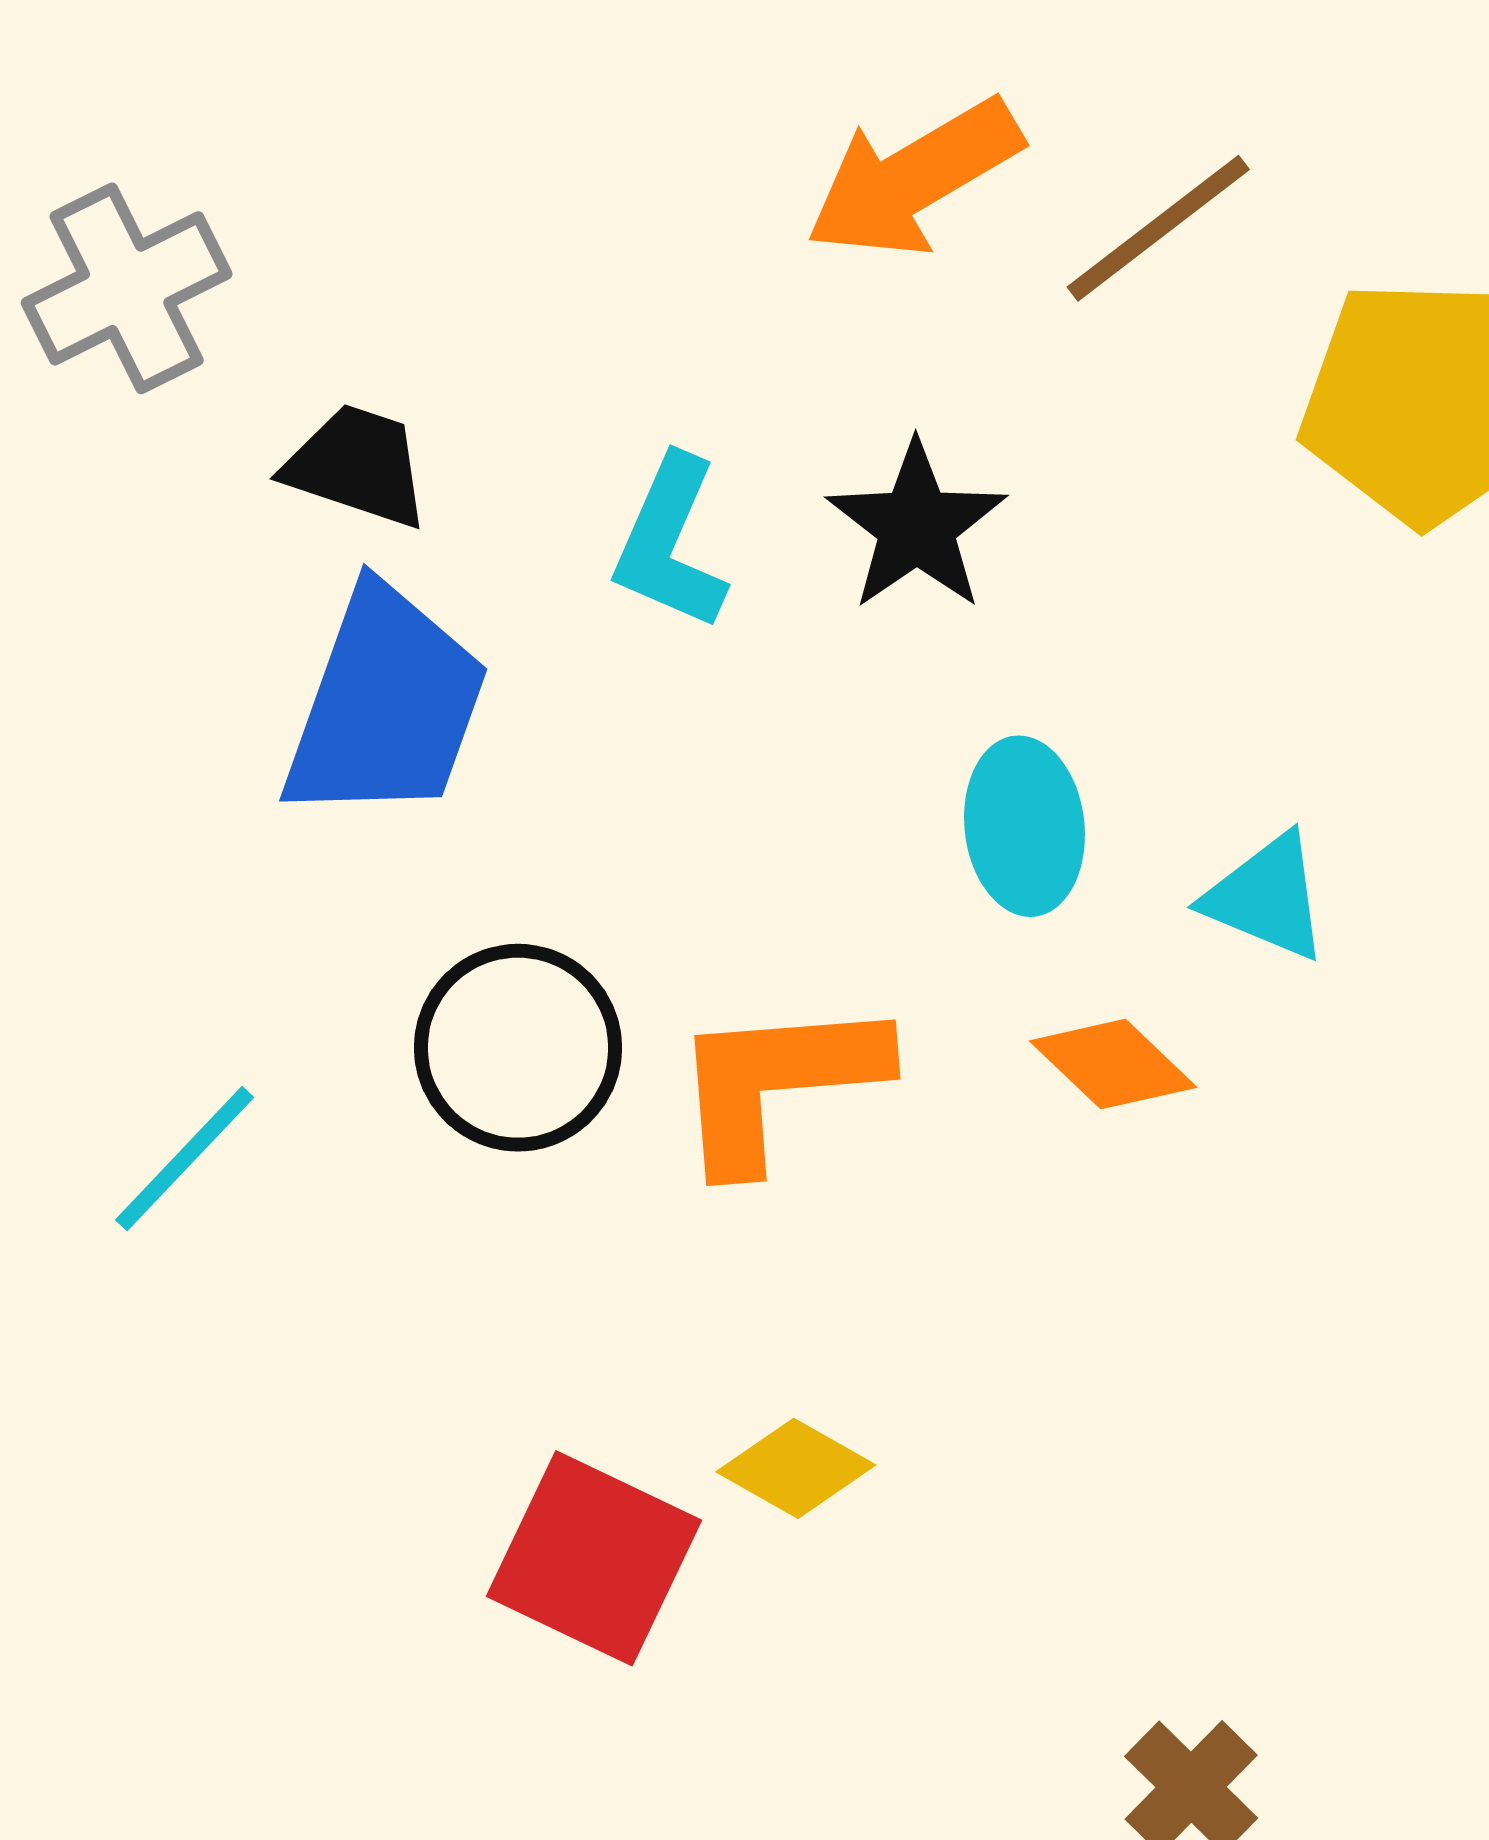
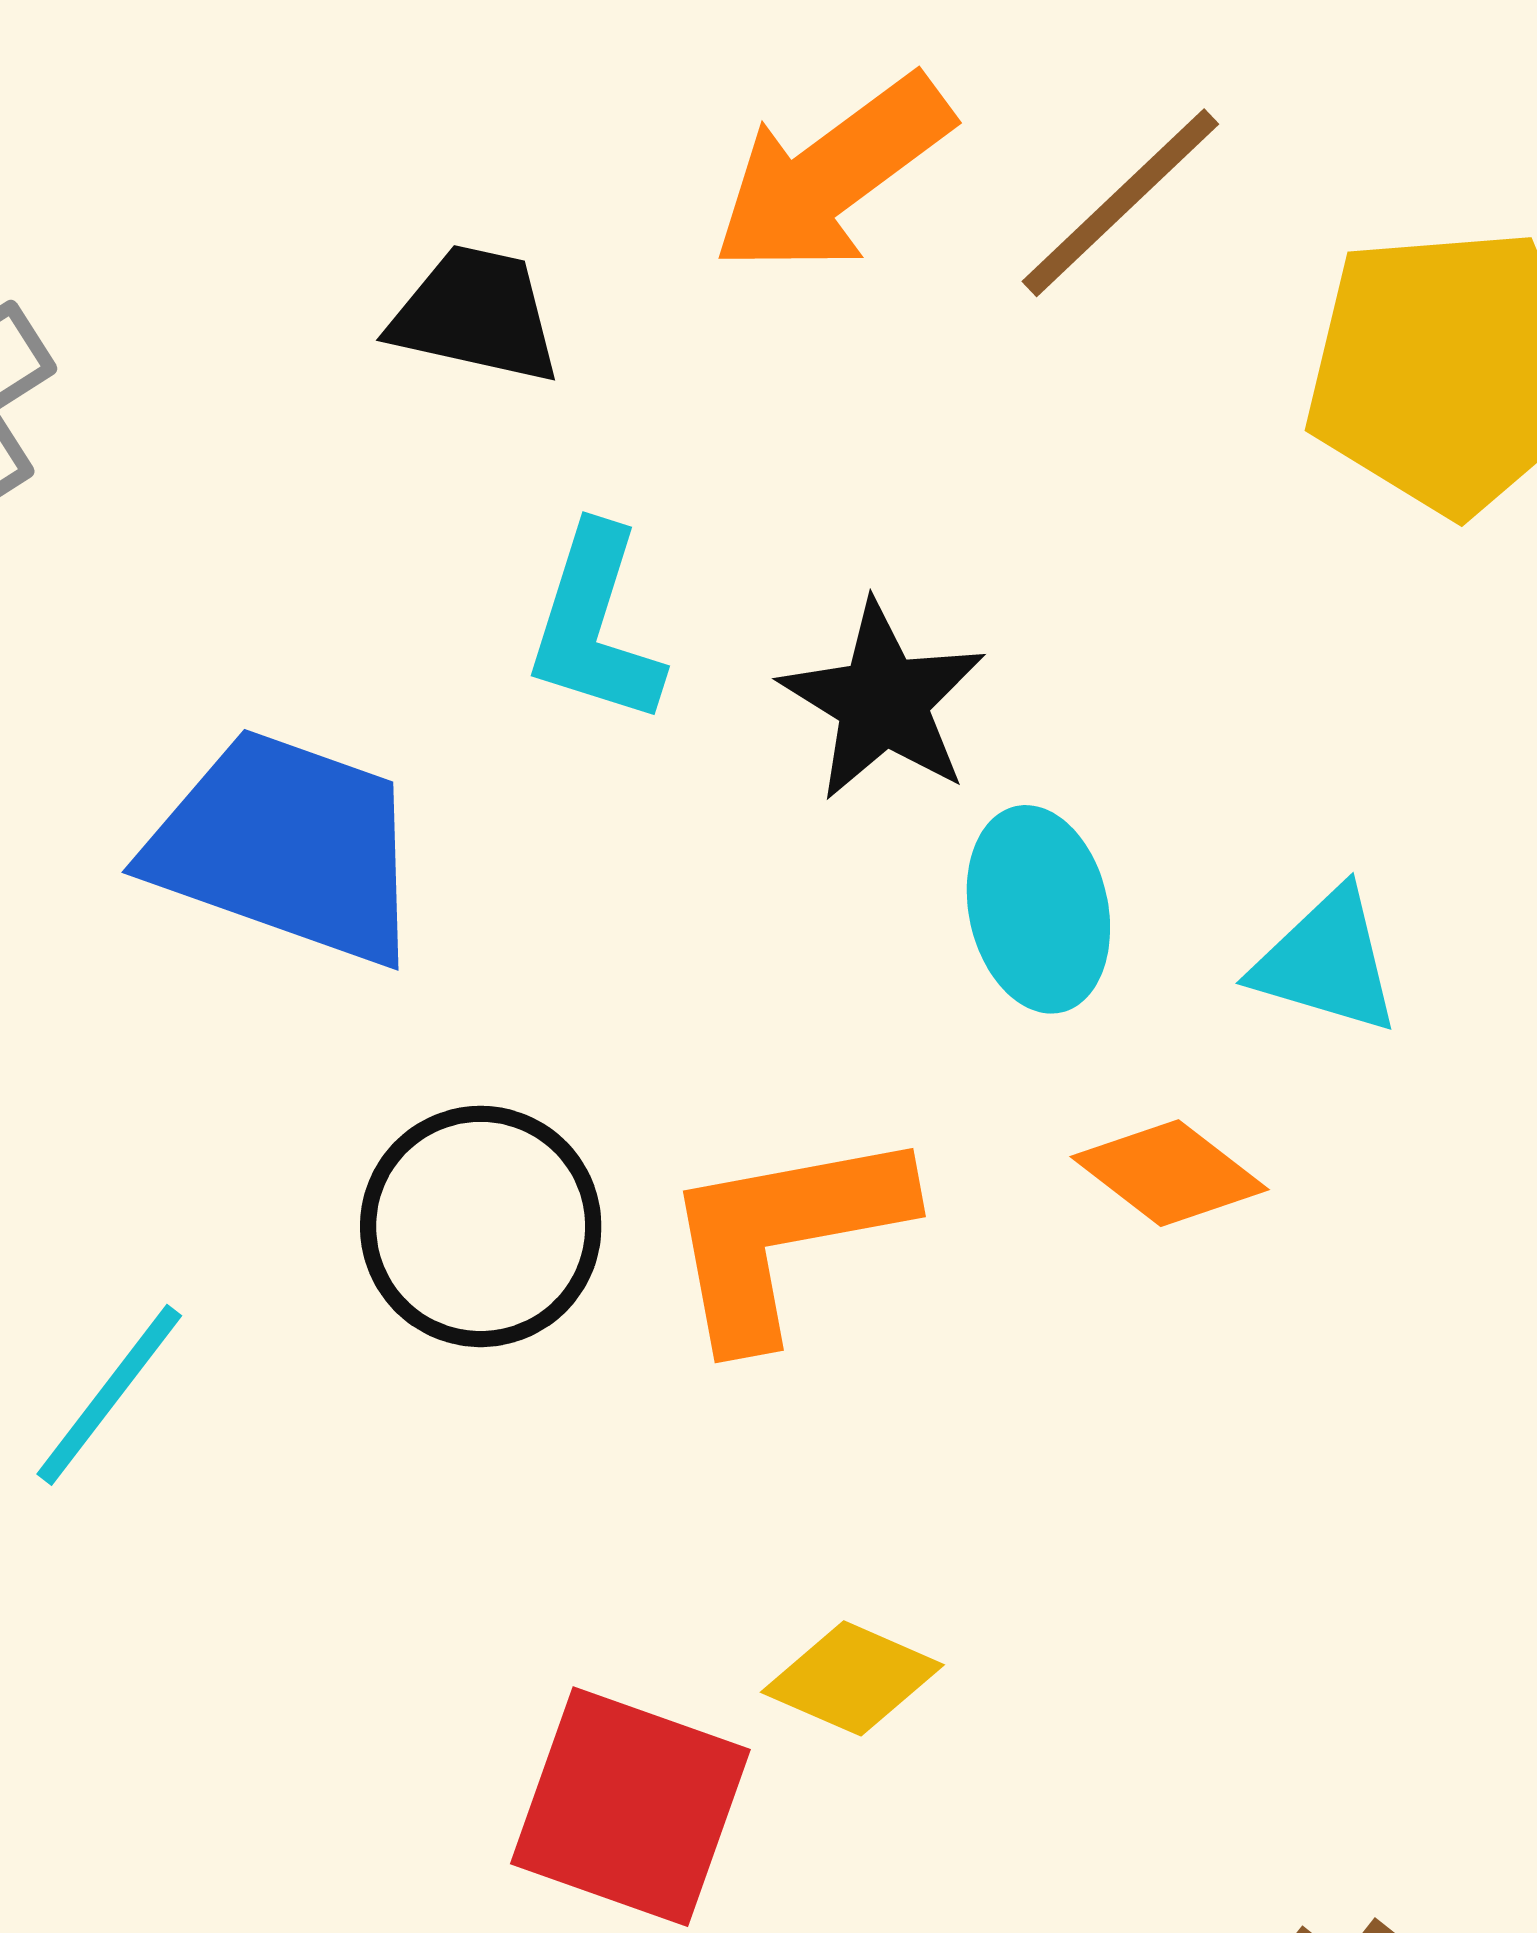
black trapezoid: (357, 466) -> (476, 315), moved
black star: (917, 526) -> (883, 701), moved
blue trapezoid: (386, 705) -> (286, 847), turned -84

